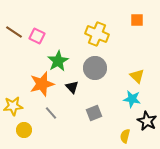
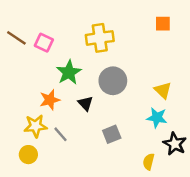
yellow cross: (97, 34) -> (100, 38), moved, turned -30
orange star: (42, 84) -> (50, 100), size x0.7
yellow star: (13, 106) -> (36, 126), moved

